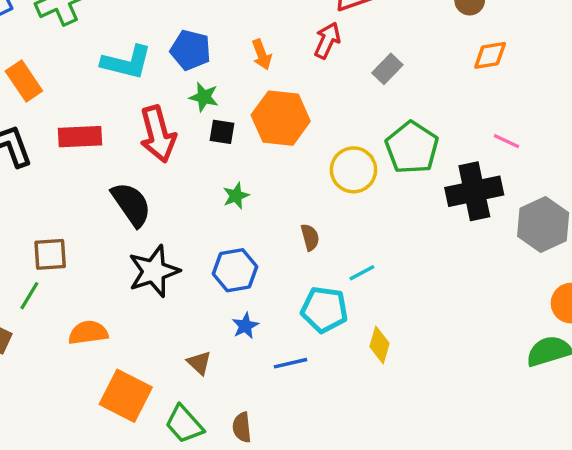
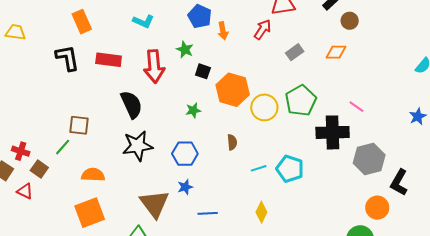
blue pentagon: (190, 50) -> (200, 16), moved
orange diamond: (490, 55) -> (336, 52), moved
cyan L-shape: (127, 62) -> (143, 21), size x0.7
orange hexagon: (281, 118) -> (233, 90), moved
black square: (222, 132) -> (203, 71), moved
cyan pentagon: (324, 310) -> (290, 169), moved
brown triangle: (199, 363) -> (155, 204), size x2.0
orange square: (126, 396) -> (90, 213), moved, turned 32

